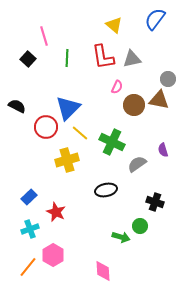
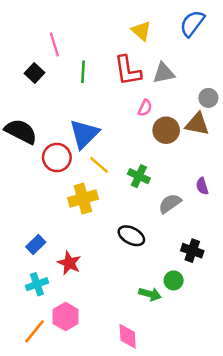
black semicircle: (17, 106) -> (21, 131), size x1.5
green cross: (112, 142) -> (139, 176), size x0.7
black ellipse: (106, 190) -> (131, 236), turned 40

